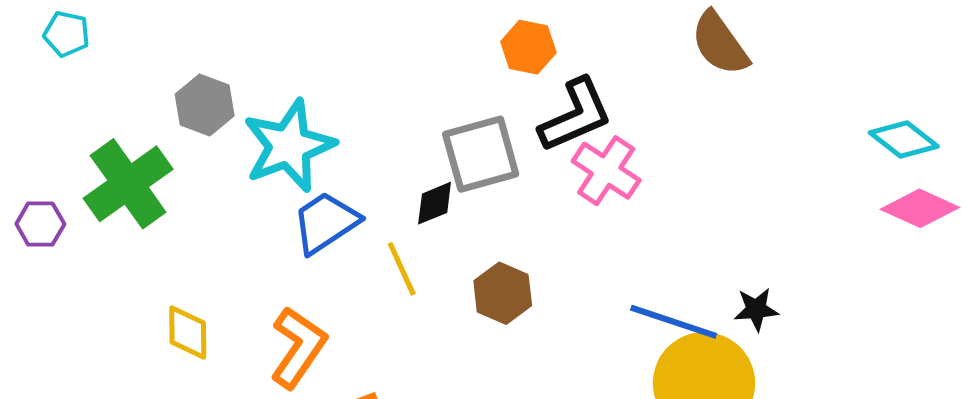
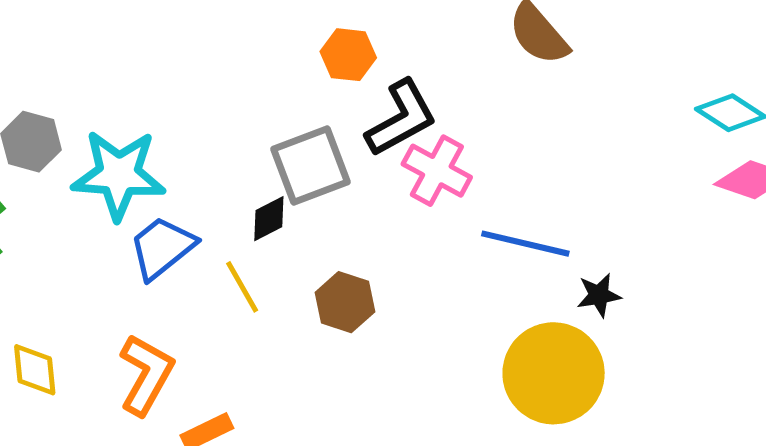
cyan star: (289, 146) -> (119, 175), turned 30
blue line: (674, 322) -> (525, 244), moved

